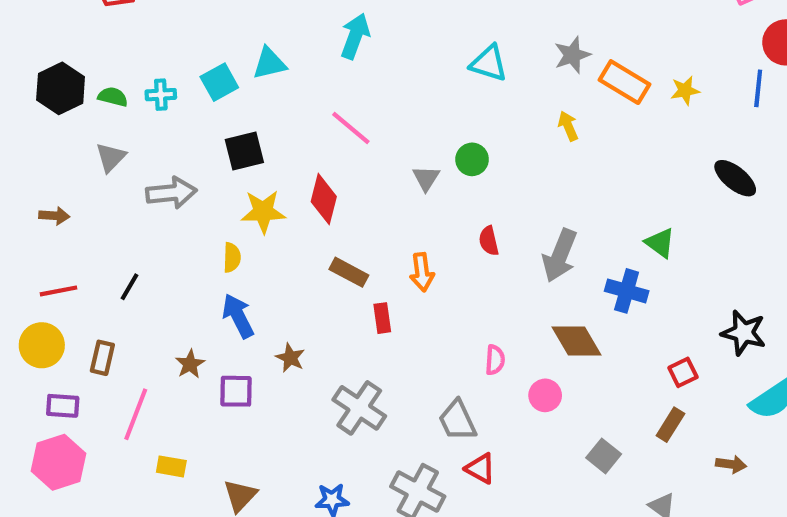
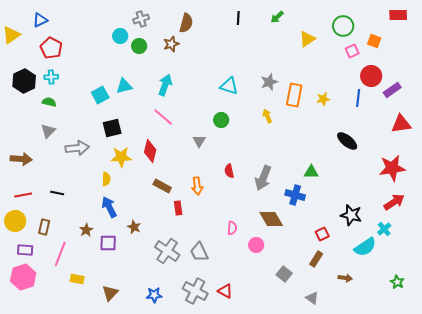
cyan arrow: (355, 36) -> (165, 85), moved
orange rectangle: (624, 82) -> (294, 95), turned 70
black hexagon: (61, 88) -> (24, 81), moved
cyan cross: (161, 95) -> (51, 77), moved
green circle: (472, 159) -> (221, 120), moved
brown arrow: (54, 216) -> (21, 159), size x1.5
green triangle: (660, 243) -> (311, 172), turned -35
black line: (130, 287) -> (57, 193), turned 72
gray trapezoid: (457, 420) -> (199, 252), moved
red triangle: (480, 468) -> (225, 291), moved

